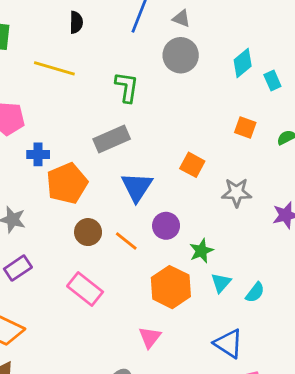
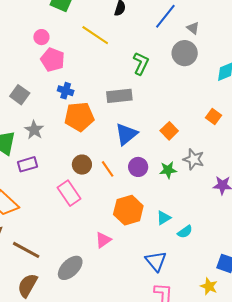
brown circle: (88, 232) -> (82, 165), moved
green star: (201, 251) -> (168, 170), moved

